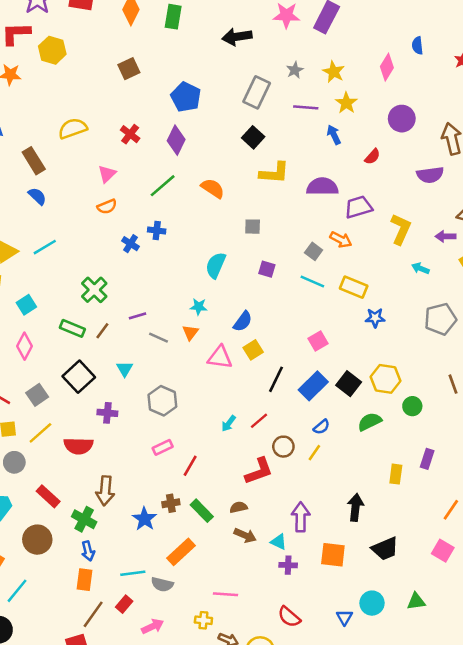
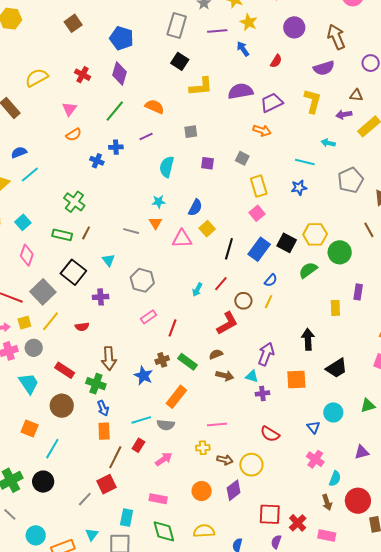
blue semicircle: (37, 196) -> (19, 152), moved, turned -56
yellow L-shape: (401, 229) -> (313, 101), moved
gray square: (314, 251) -> (242, 158), moved
cyan line: (312, 281) -> (305, 162), moved
yellow rectangle: (354, 287) -> (259, 186), moved, turned 60
purple line: (138, 316) -> (146, 136), moved
gray square: (37, 395) -> (43, 292), size x1.4
green circle: (412, 406) -> (340, 252), size x1.5
red semicircle: (78, 446) -> (82, 327), size x0.6
purple arrow: (301, 517) -> (266, 354), turned 30

